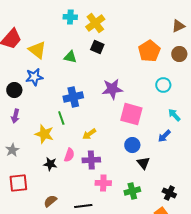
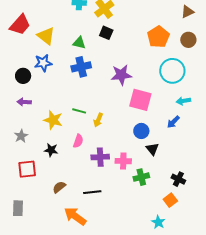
cyan circle: (163, 85) -> (172, 71), size x1.6
blue cross: (73, 97) -> (81, 67), moved
cyan arrow: (174, 115) -> (183, 101), turned -56
purple arrow: (15, 116) -> (24, 102), turned 80
green line: (61, 118) -> (79, 111), moved, turned -56
yellow arrow: (89, 134) -> (98, 120), turned -32
purple cross: (91, 160) -> (100, 157), moved
black star: (50, 164) -> (51, 150), moved
pink cross: (103, 183) -> (123, 161), moved

